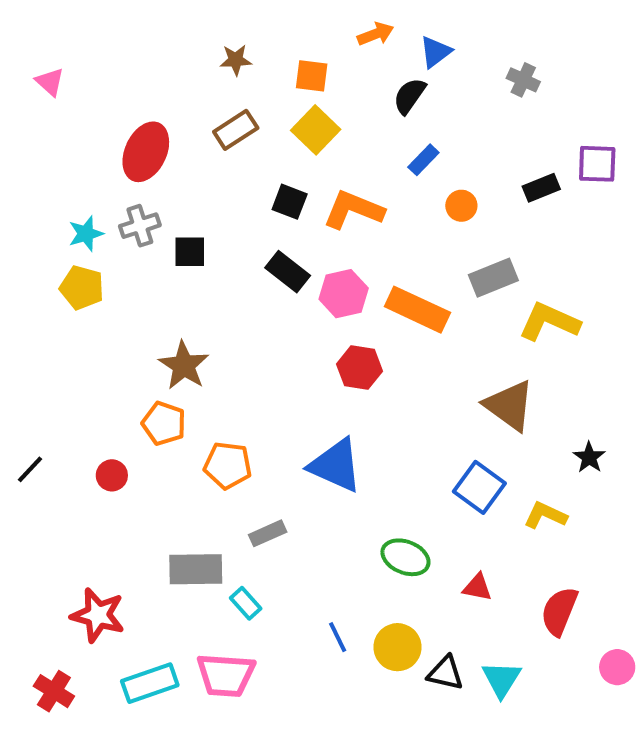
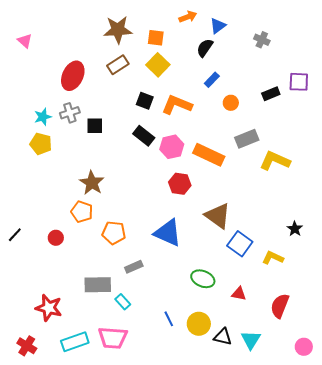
brown star: (236, 60) -> (118, 30), size x1.8
brown triangle: (509, 405) -> (218, 216), moved
pink circle: (617, 667) -> (304, 347), moved

